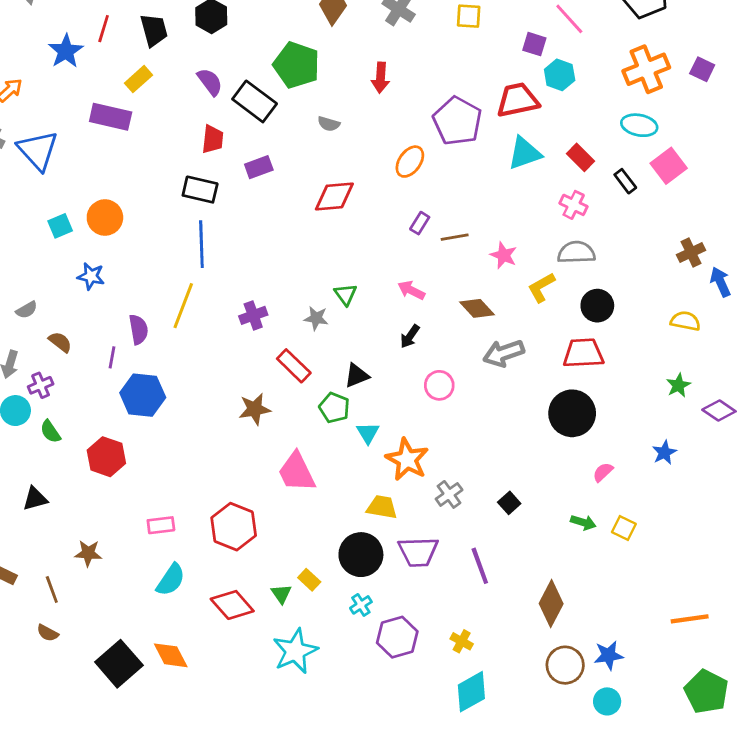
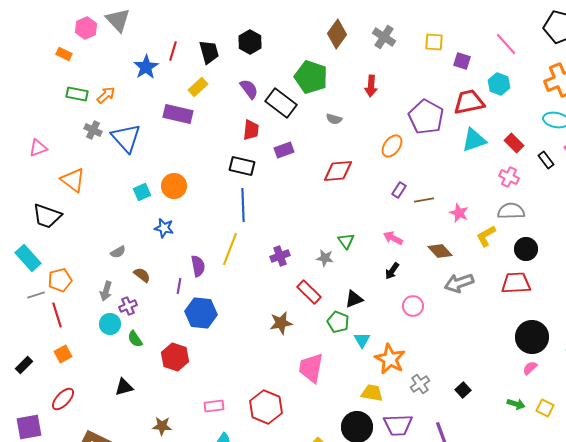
purple square: (534, 44) -> (462, 61), moved
black circle: (572, 413) -> (532, 337), moved
pink trapezoid: (297, 472) -> (311, 368), turned 36

